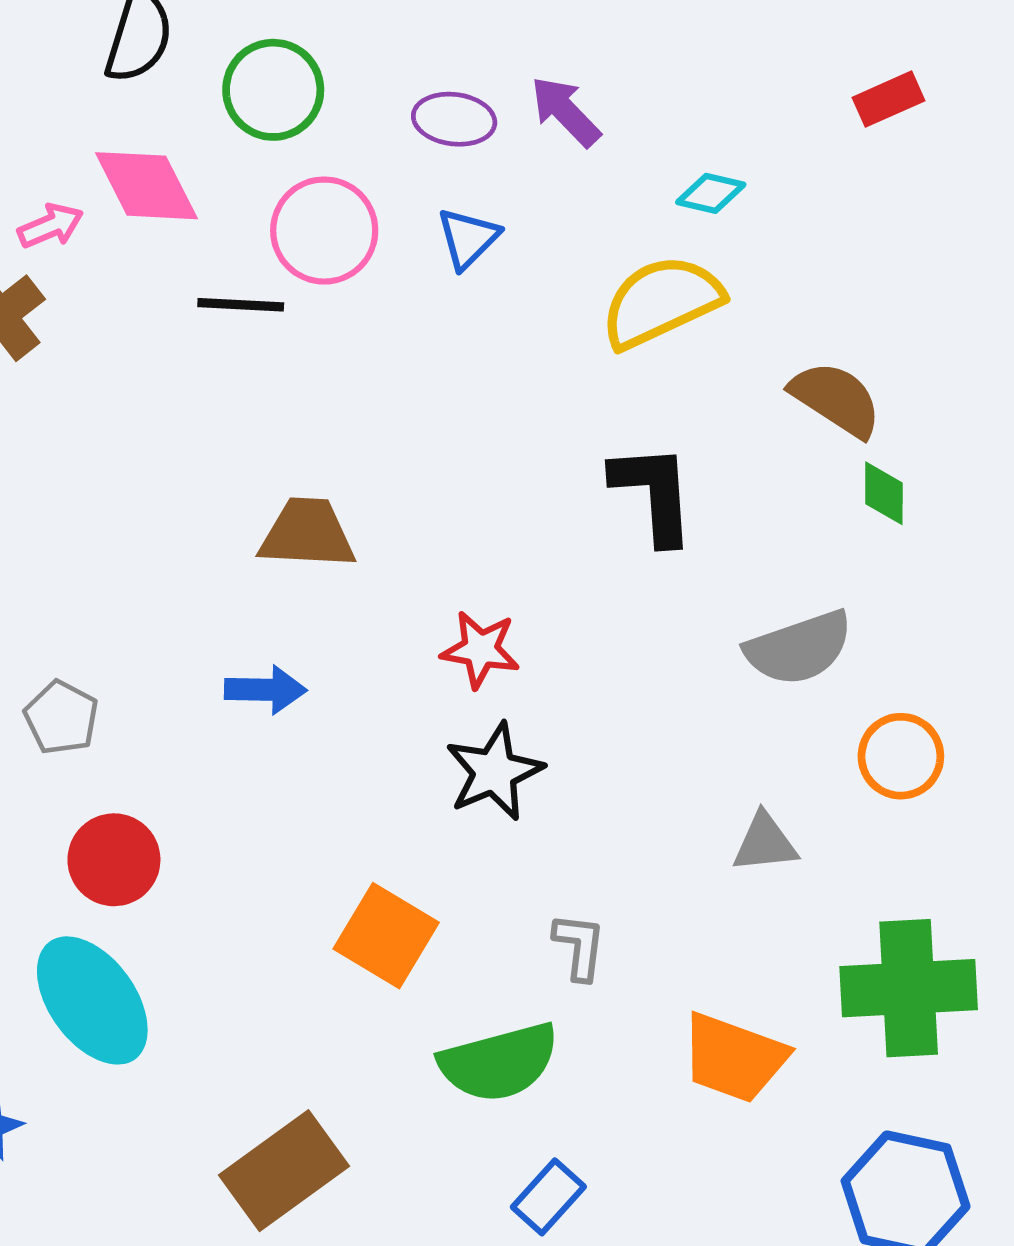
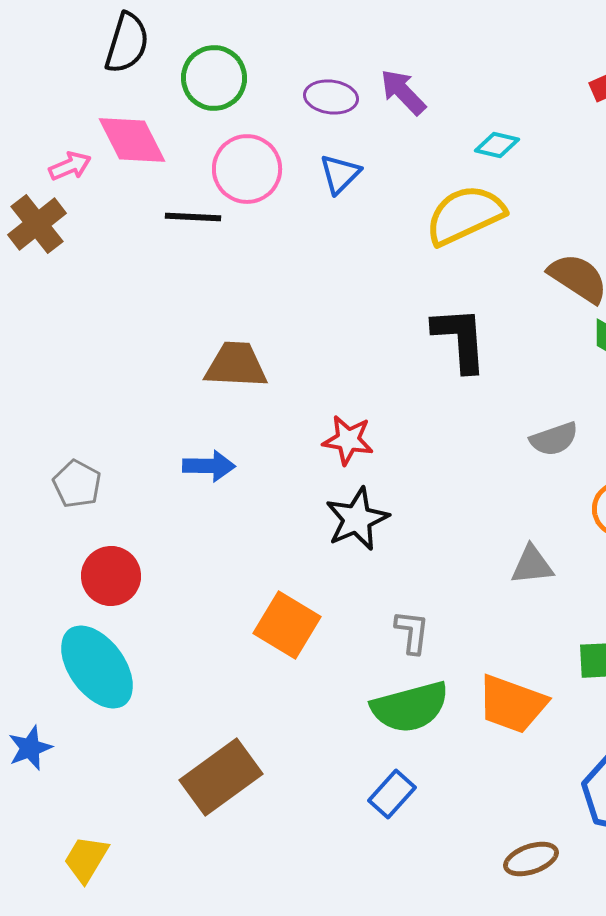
gray semicircle: (799, 648) -> (554, 439), size x0.7
green semicircle: (499, 1062) -> (410, 707), moved

